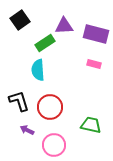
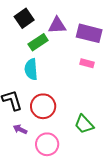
black square: (20, 20) -> (24, 18), moved
green trapezoid: (91, 125) -> (84, 124), turned -145

